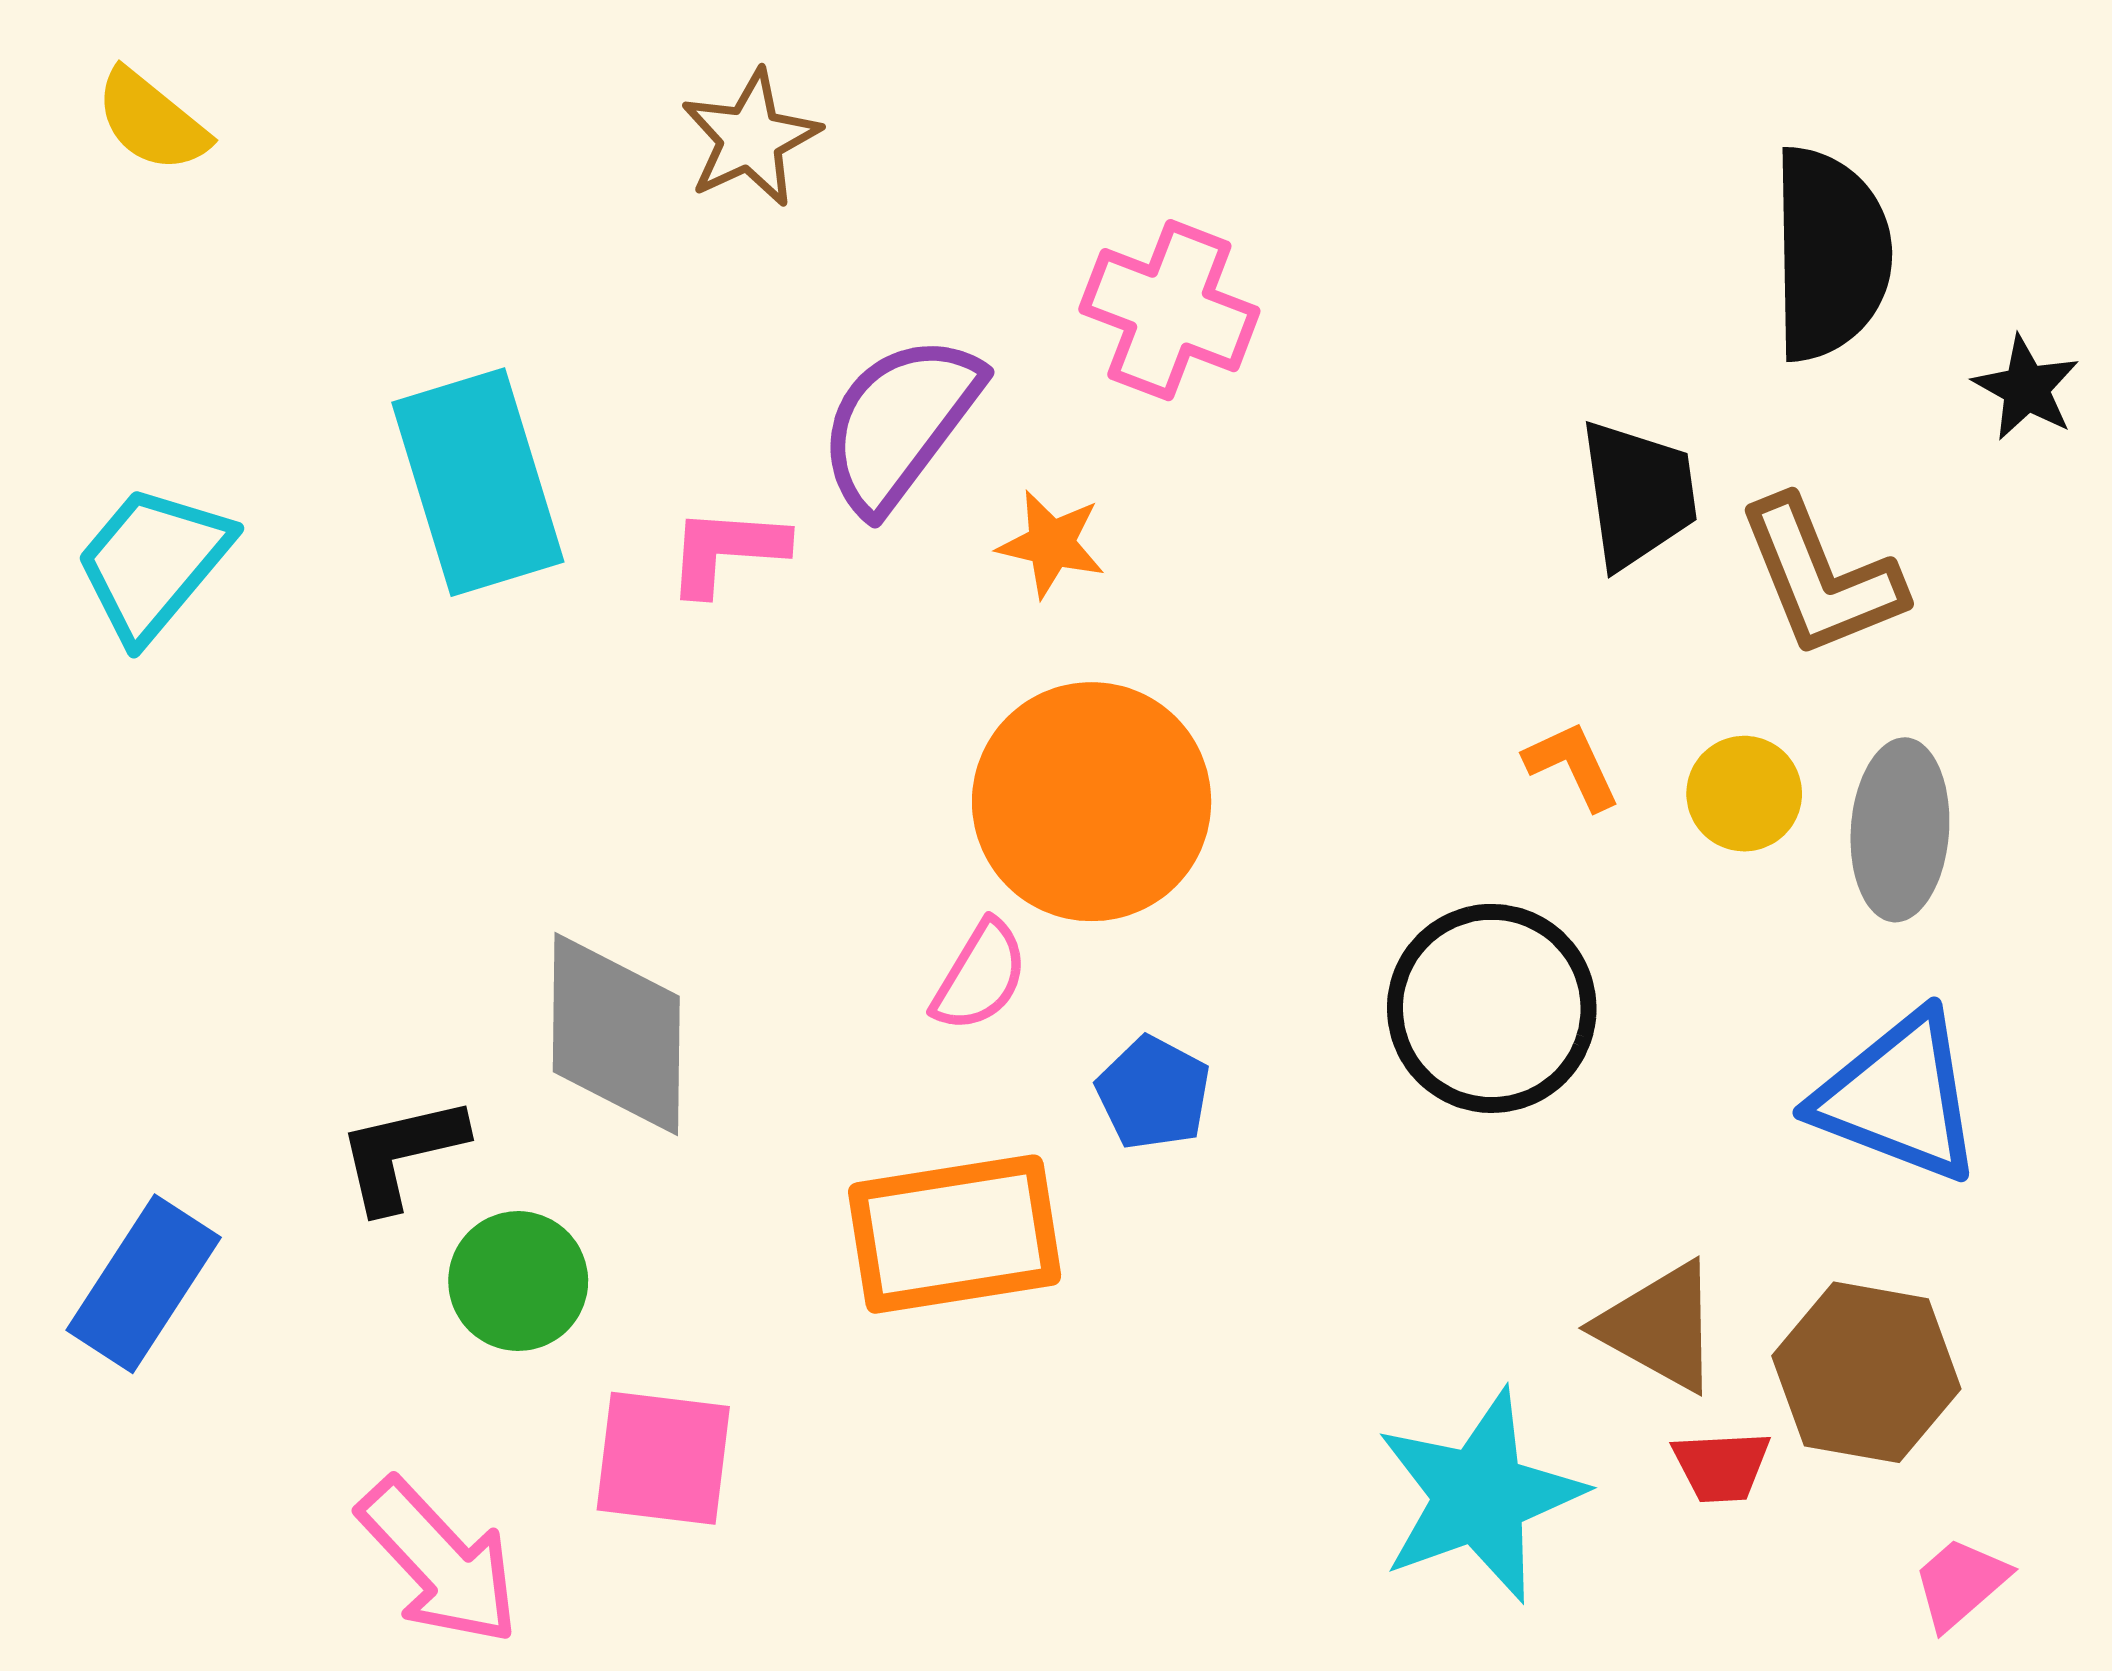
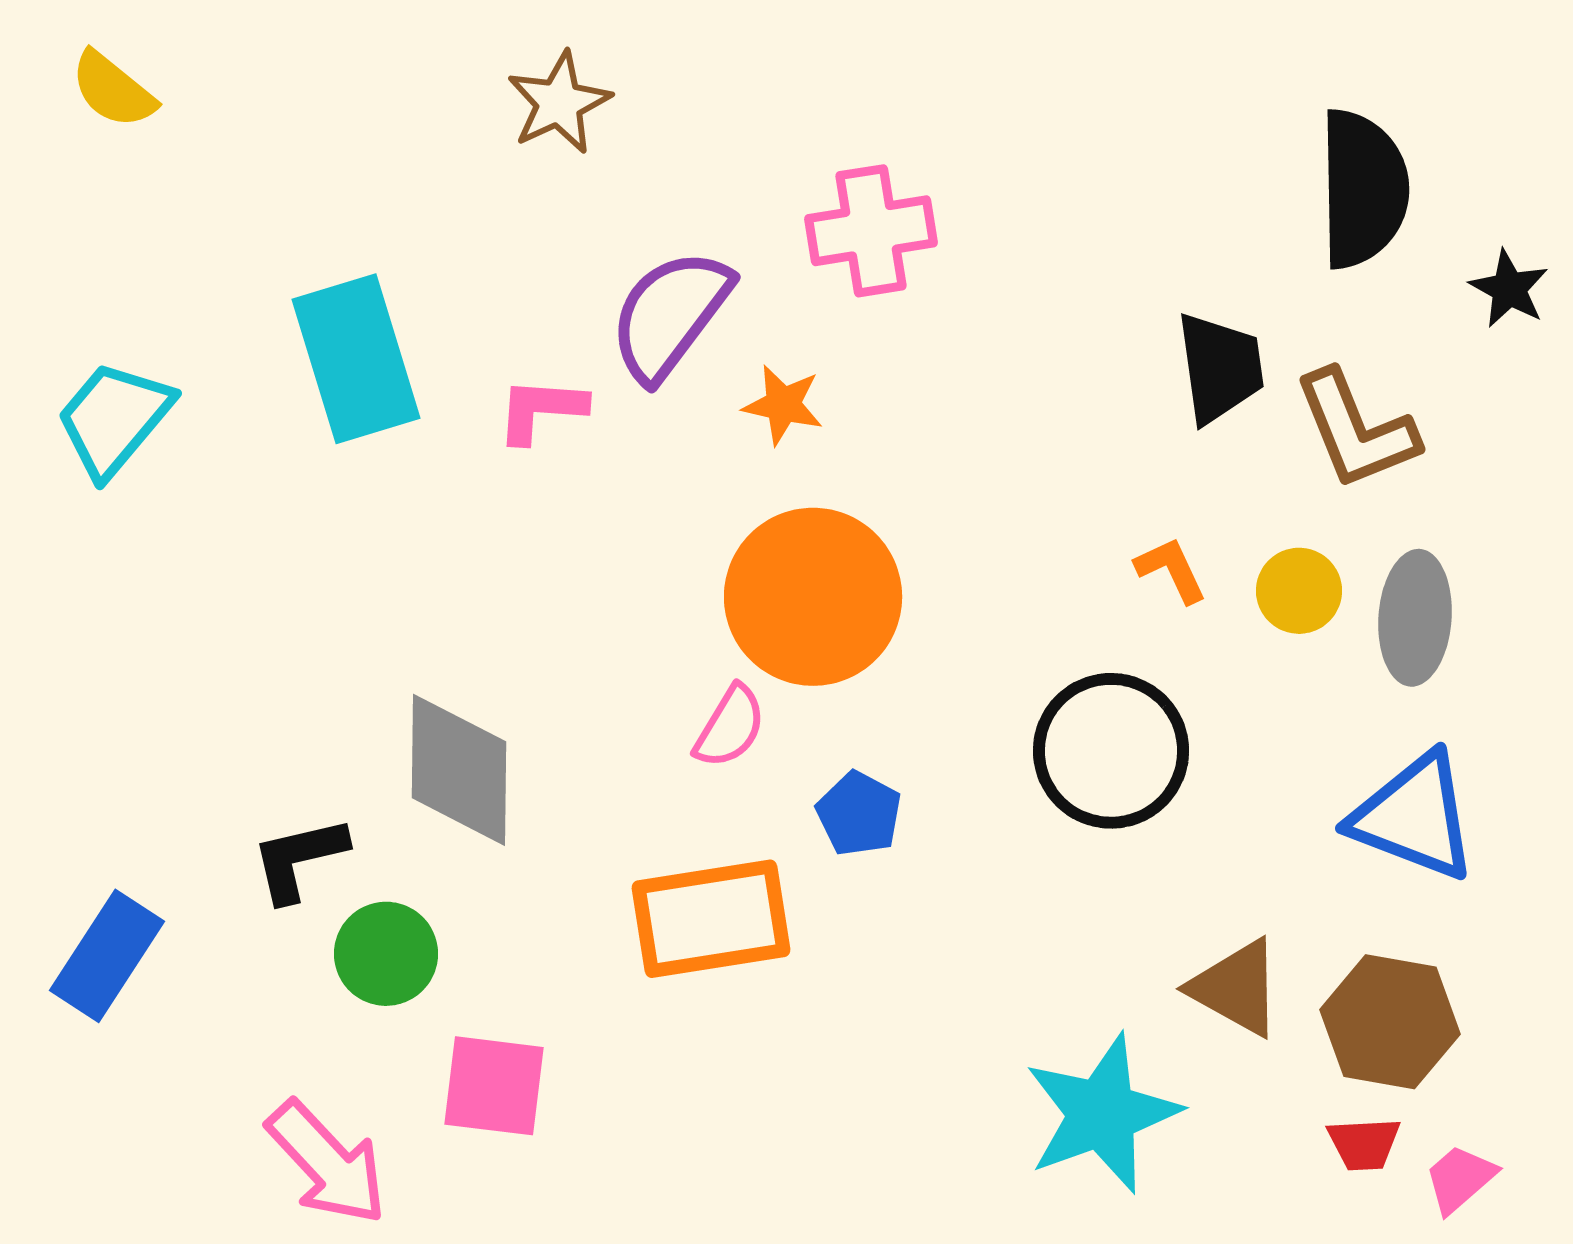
pink cross: (1169, 310) -> (871, 231), turned -30
red trapezoid: (1721, 1466) -> (1364, 1144), moved

